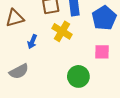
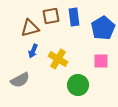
brown triangle: (15, 18) -> (30, 28), moved
yellow cross: (62, 31) -> (58, 59), moved

